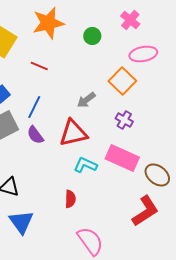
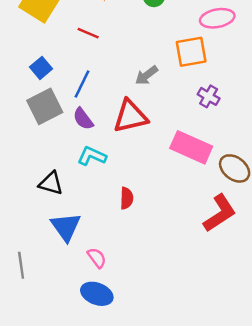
orange square: (122, 81) -> (191, 52), turned 36
purple cross: (124, 120) -> (209, 96), moved
cyan L-shape: (85, 165) -> (92, 156), moved
pink semicircle: (90, 241) -> (97, 258), moved, size x0.6

